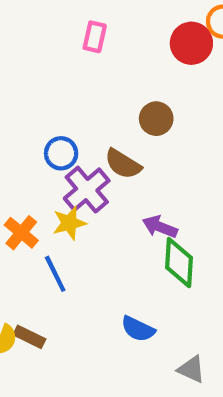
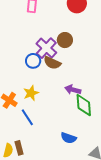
blue circle: (61, 153) -> (33, 61), moved
purple cross: (87, 190) -> (46, 48), moved
brown rectangle: (29, 337) -> (19, 148), turned 56

